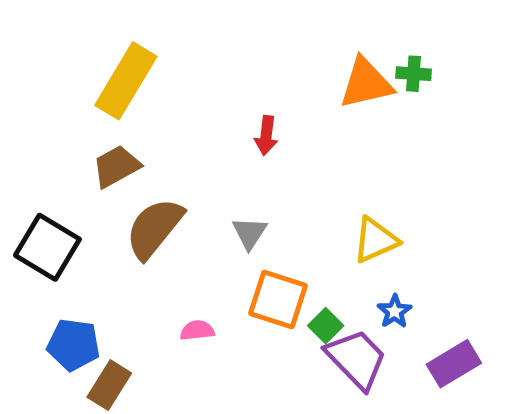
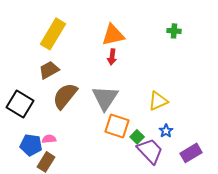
orange triangle: (366, 83) -> (113, 35), moved
gray triangle: (249, 233) -> (105, 98), size x1.8
pink semicircle: (197, 330) -> (49, 139), moved

